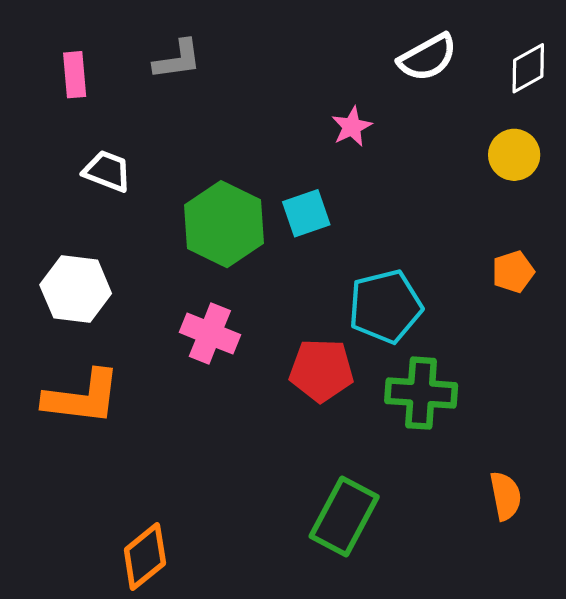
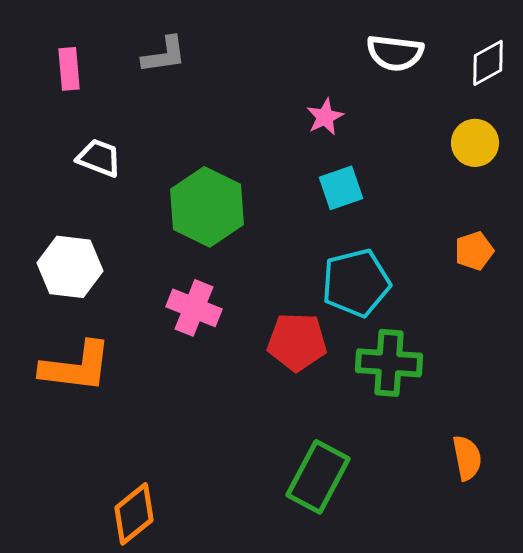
white semicircle: (428, 57) -> (395, 53), turned 36
cyan square: (306, 213) -> (341, 188), moved

